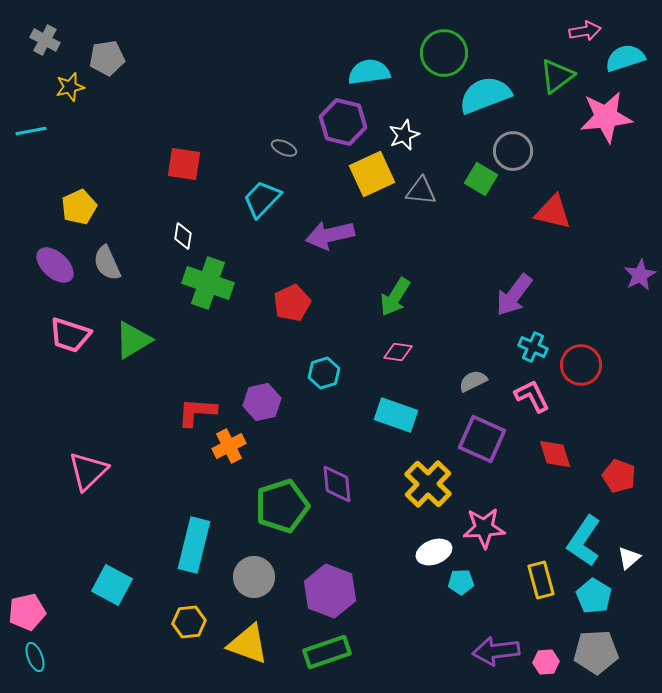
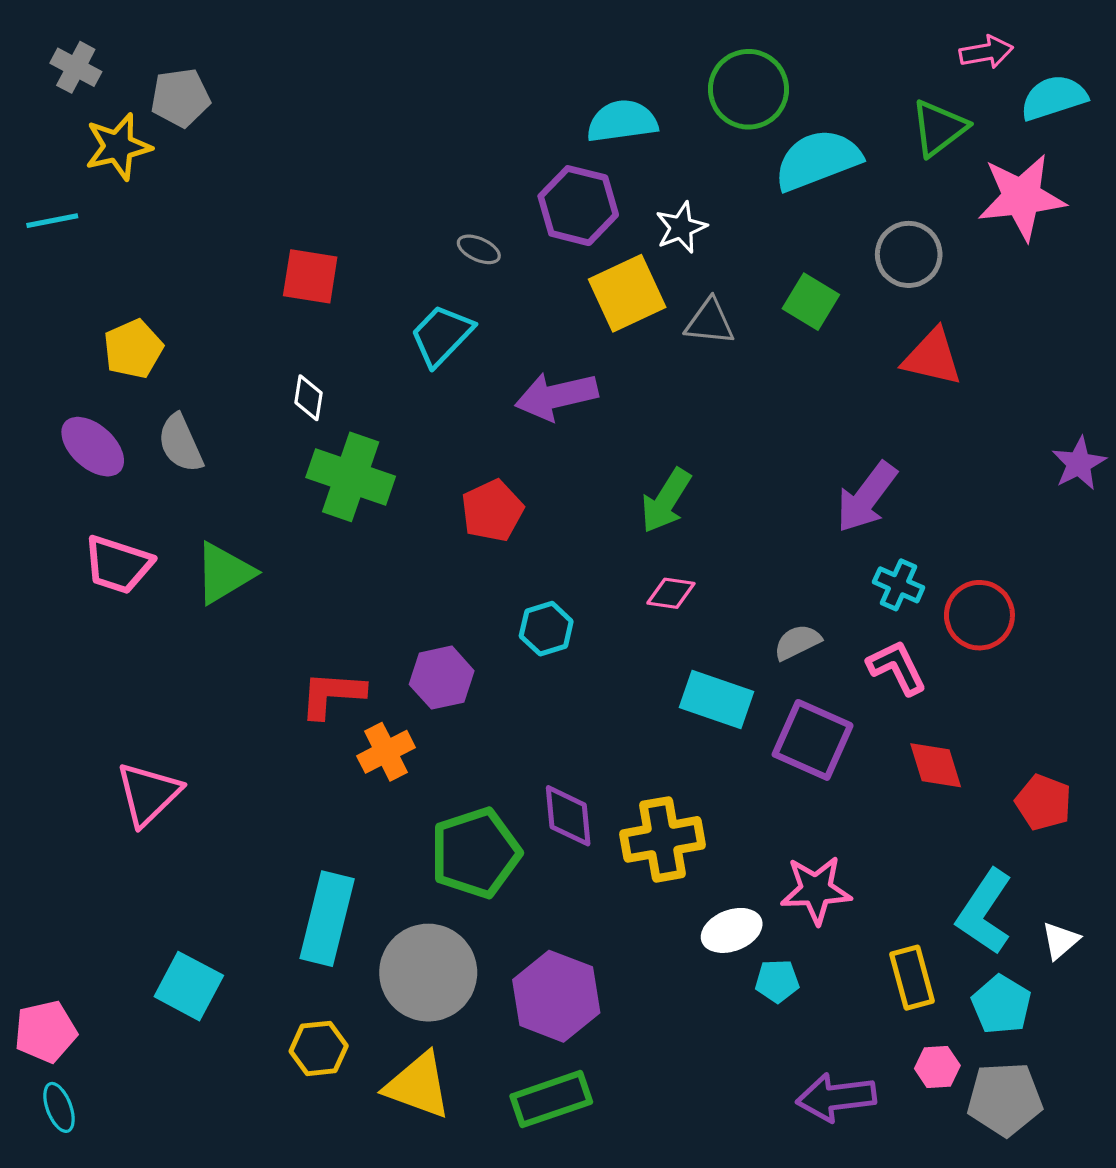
yellow star: (70, 87) -> (118, 147), size x1.4
gray circle: (513, 151) -> (909, 254), moved
cyan rectangle: (396, 415) -> (716, 699), moved
yellow cross: (428, 484) -> (663, 839), moved, turned 36
gray circle: (254, 577) -> (428, 973), size x1.4
pink hexagon: (546, 662) -> (937, 1067), moved

